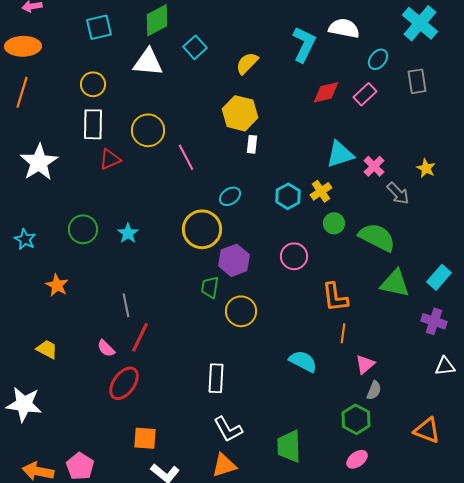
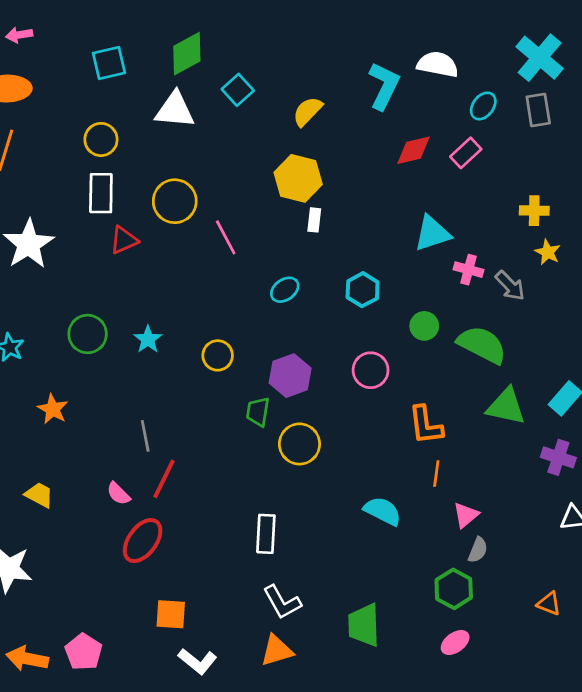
gray rectangle: (417, 81) -> (538, 110), moved
pink cross: (374, 166) -> (468, 270), moved, turned -30
yellow cross: (321, 191) -> (534, 211), moved, turned 35
yellow circle: (202, 229) -> (218, 355), moved, size x0.6
orange triangle: (427, 430) -> (549, 604), size x0.7

